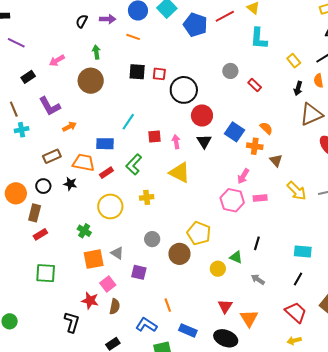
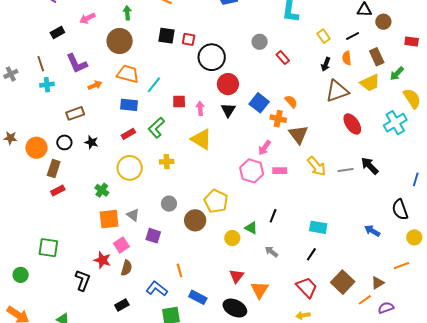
brown triangle: (276, 160) -> (298, 134), size x1.5
orange trapezoid: (84, 163) -> (128, 74), moved
green square: (46, 273) -> (48, 248), moved

